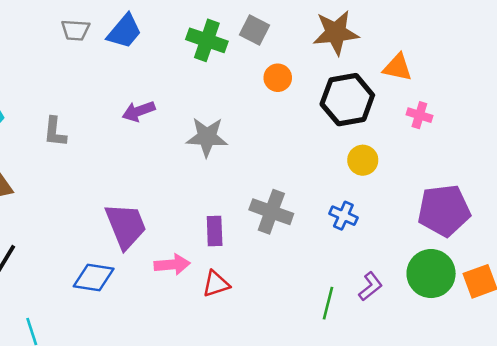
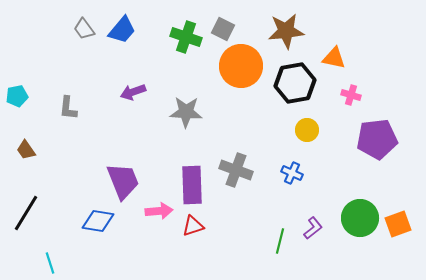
gray trapezoid: (75, 30) -> (84, 29), turned 50
orange circle: (278, 78) -> (241, 66), size x2.0
purple pentagon: (444, 210) -> (377, 139), moved
purple rectangle: (215, 231) -> (192, 185), size x1.6

